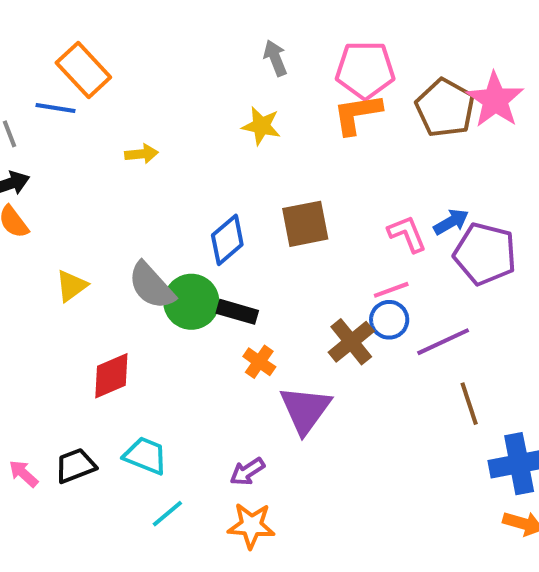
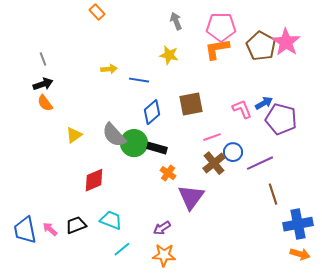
orange rectangle: (83, 70) -> (97, 12), moved, size x0.6
blue line: (55, 108) -> (139, 80), moved
pink line: (391, 290) -> (212, 137), moved

